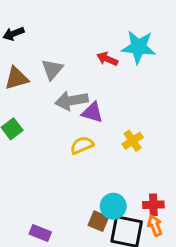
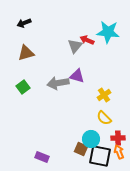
gray triangle: (52, 69) -> (75, 46), moved
gray arrow: (72, 101) -> (58, 83), moved
yellow semicircle: (82, 145) -> (104, 118), moved, turned -112

